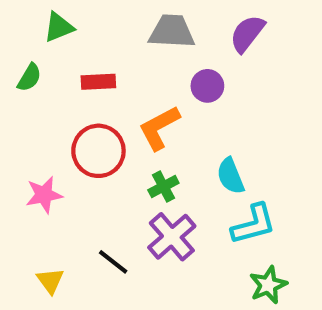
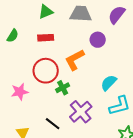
green triangle: (59, 27) -> (46, 12), moved
cyan semicircle: (230, 176) -> (109, 83), turned 66
green cross: (163, 186) -> (63, 88), moved

